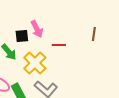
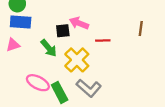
pink arrow: (37, 29) -> (79, 23), turned 138

